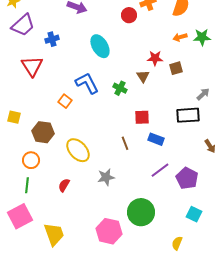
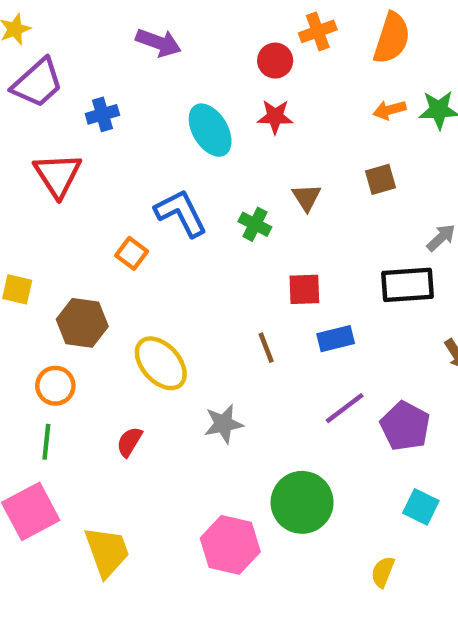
red star: (155, 58) -> (275, 117), moved
blue rectangle: (156, 139) -> (336, 339), turned -35

